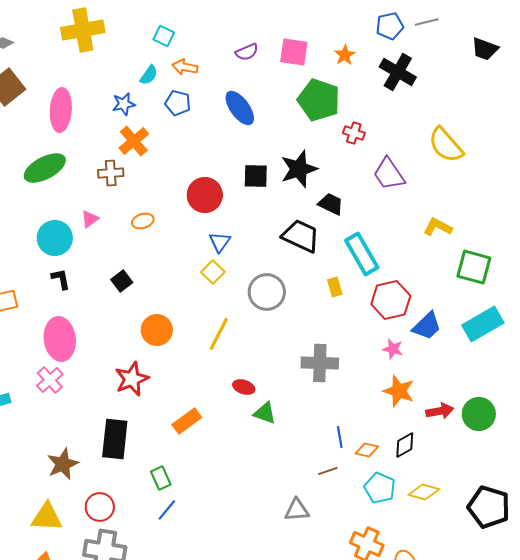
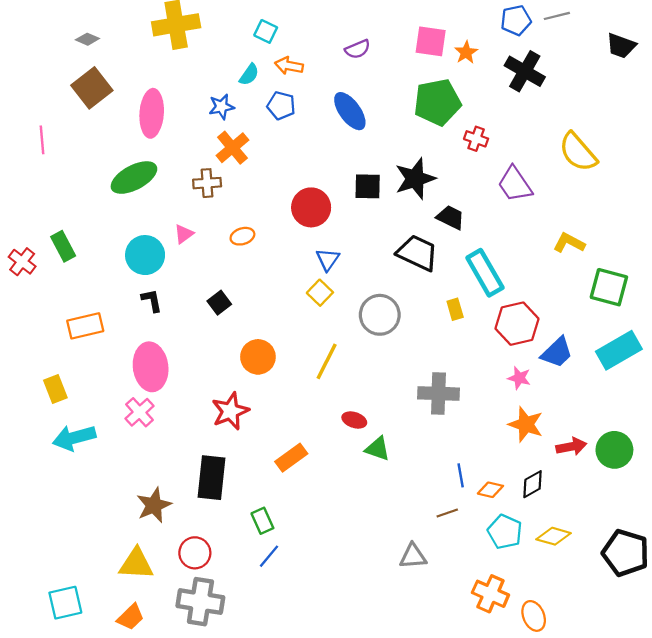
pink square: (294, 52) -> (431, 41), moved
green pentagon: (319, 100) -> (437, 102), turned -30

